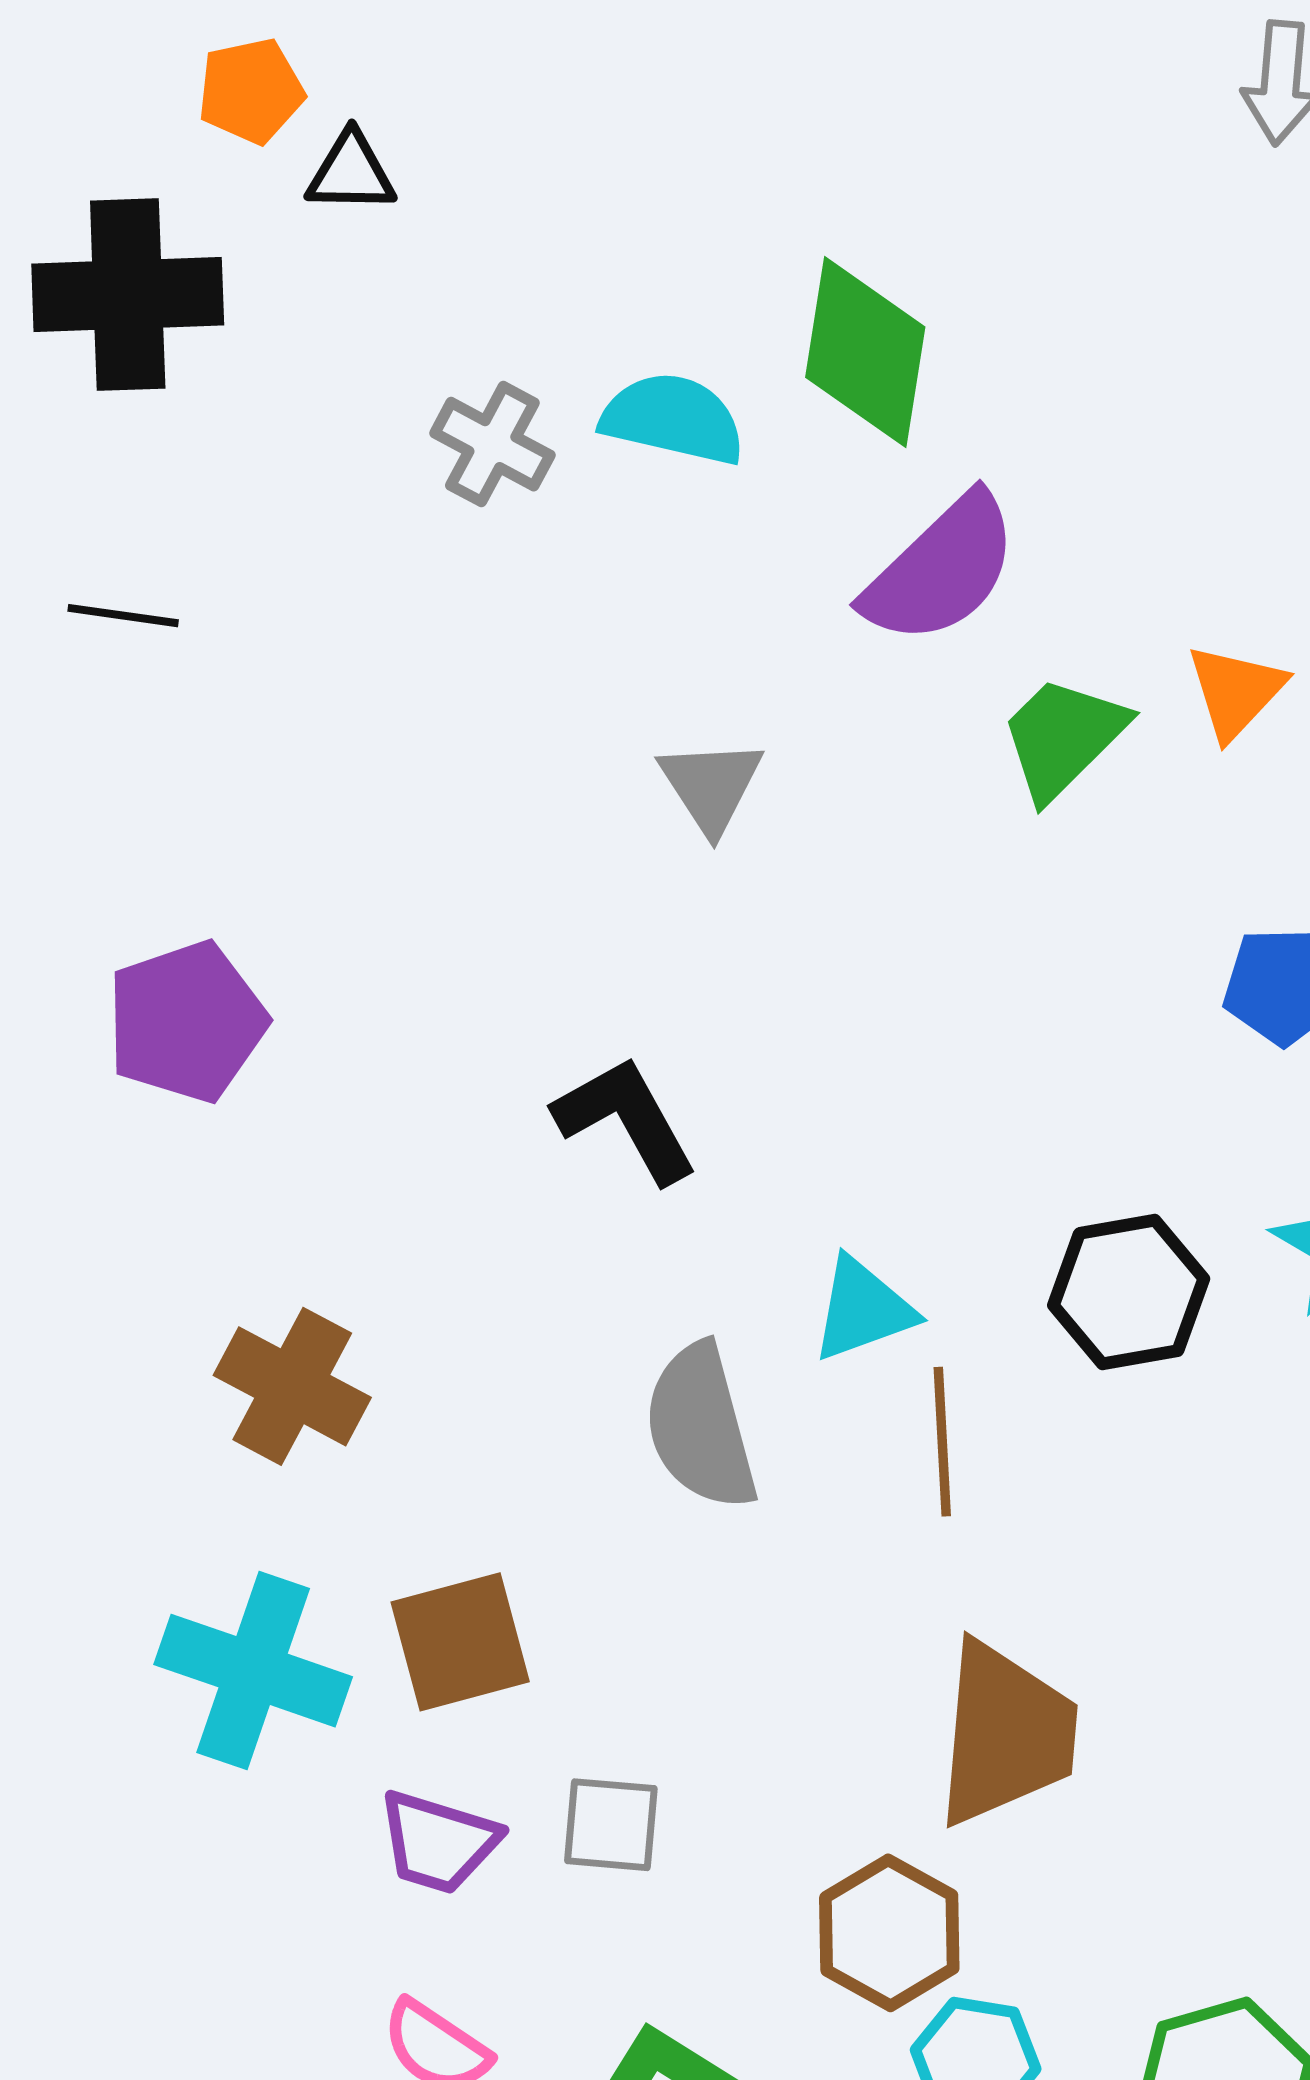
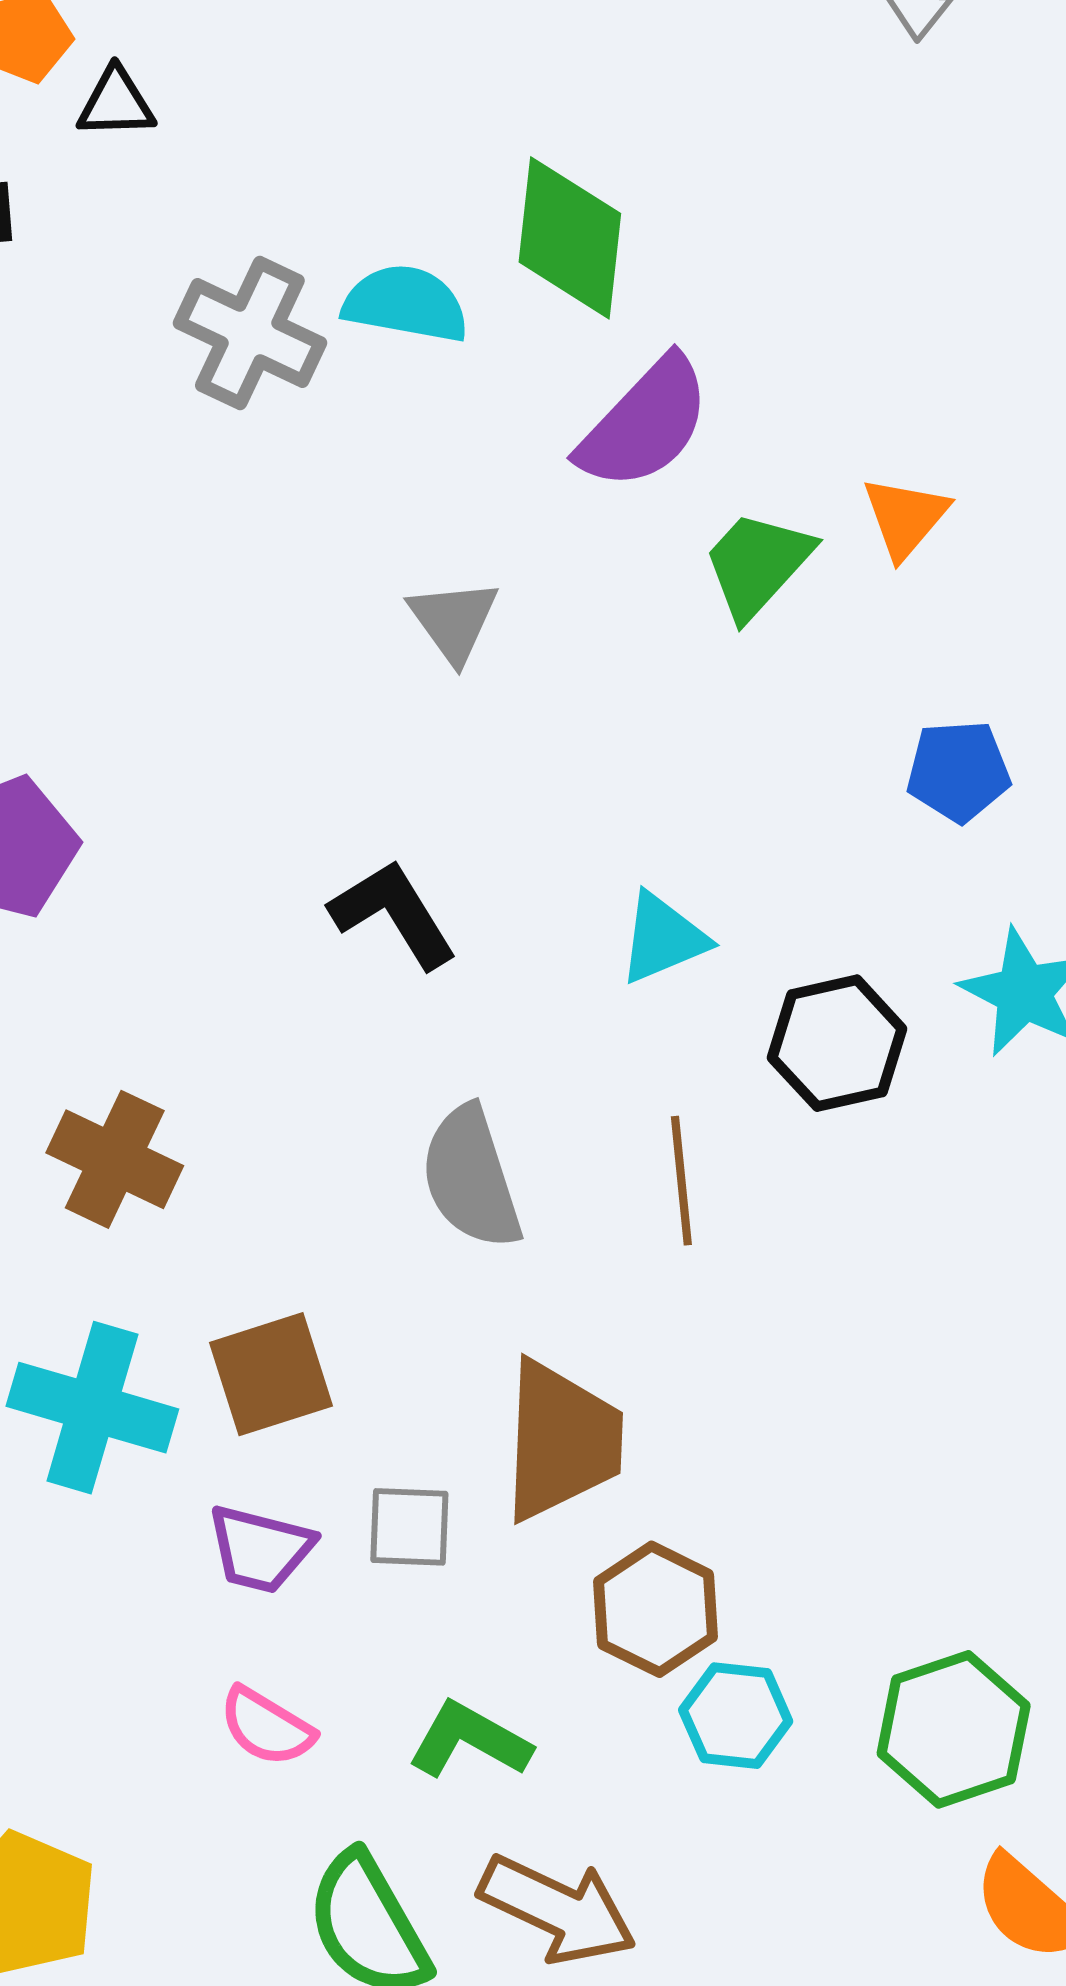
gray cross: (492, 444) -> (250, 333), size x1.4
cyan triangle: (863, 1309) -> (663, 938), moved
brown trapezoid: (1006, 1734) -> (561, 1441), moved

